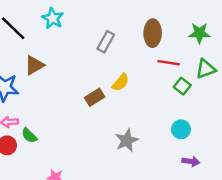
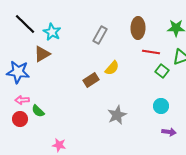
cyan star: (53, 18) -> (52, 32), moved

